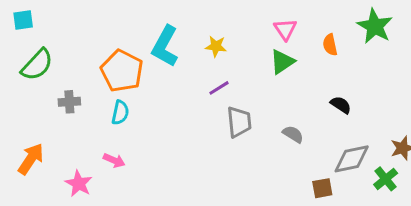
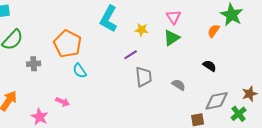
orange semicircle: (330, 45) -> (214, 31), moved, turned 48
cyan L-shape: (165, 46) -> (109, 19), moved
yellow star: (216, 46) -> (142, 30), moved
cyan semicircle: (120, 113) -> (80, 71), moved, turned 133

